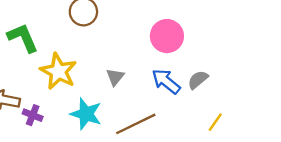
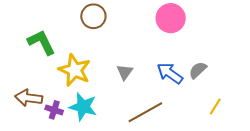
pink circle: (167, 36) -> (171, 18), moved
cyan star: (86, 114) -> (83, 107), moved

